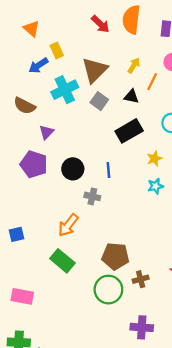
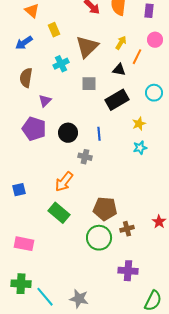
blue arrow: (38, 65) -> (24, 43), moved
cyan cross: (65, 90) -> (61, 64), size x0.7
gray square: (99, 101) -> (89, 84), moved, turned -35
brown semicircle: (25, 106) -> (26, 78), turned 72

